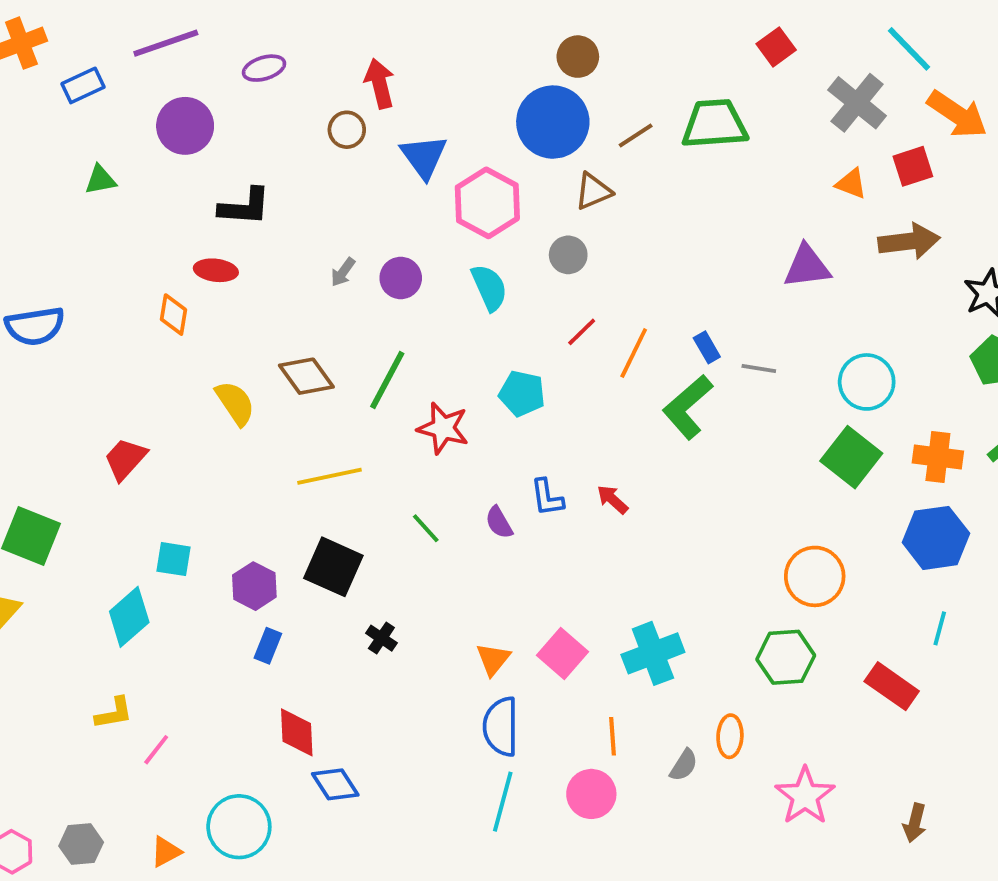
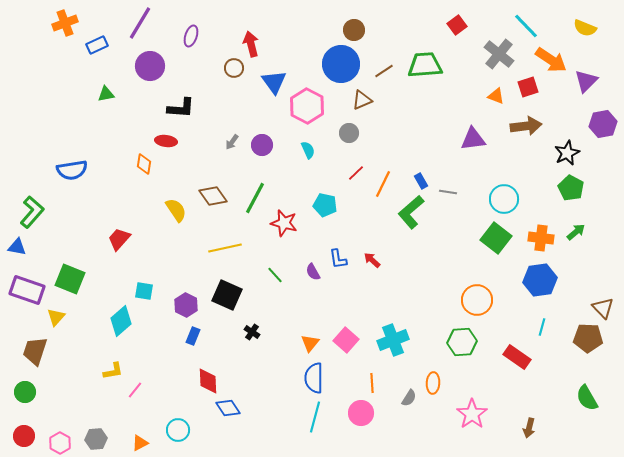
purple line: (166, 43) -> (140, 23), turned -40
purple ellipse: (264, 68) -> (191, 36), turned -55
cyan semicircle: (489, 288) -> (308, 150), size x0.7
cyan circle: (239, 827) -> (178, 430), size x0.7

